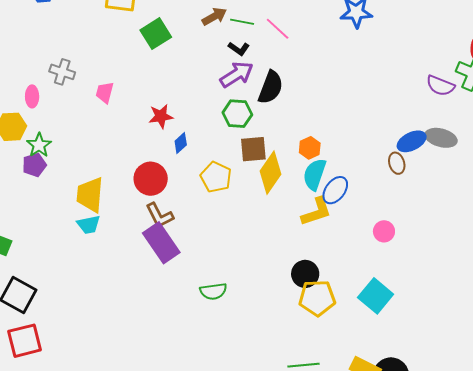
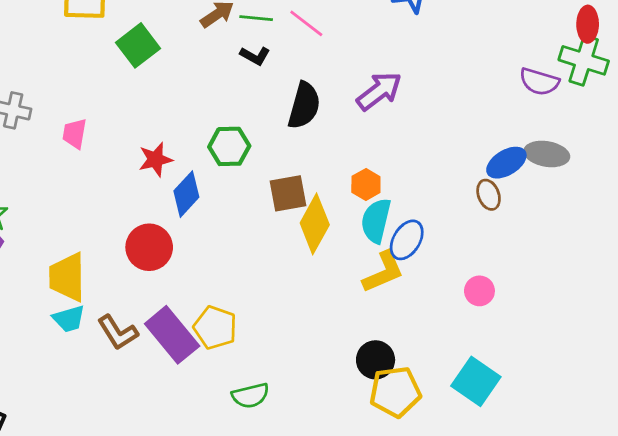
purple arrow: (237, 74) -> (379, 91), moved
green hexagon: (237, 114) -> (229, 146), moved
blue diamond: (181, 143) -> (186, 194), size x1.5
yellow pentagon: (216, 177) -> (215, 328), moved
brown L-shape: (160, 216) -> (118, 332), moved

